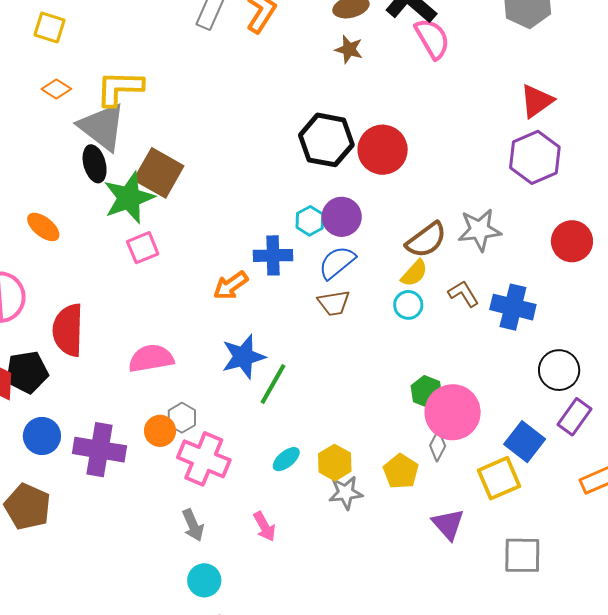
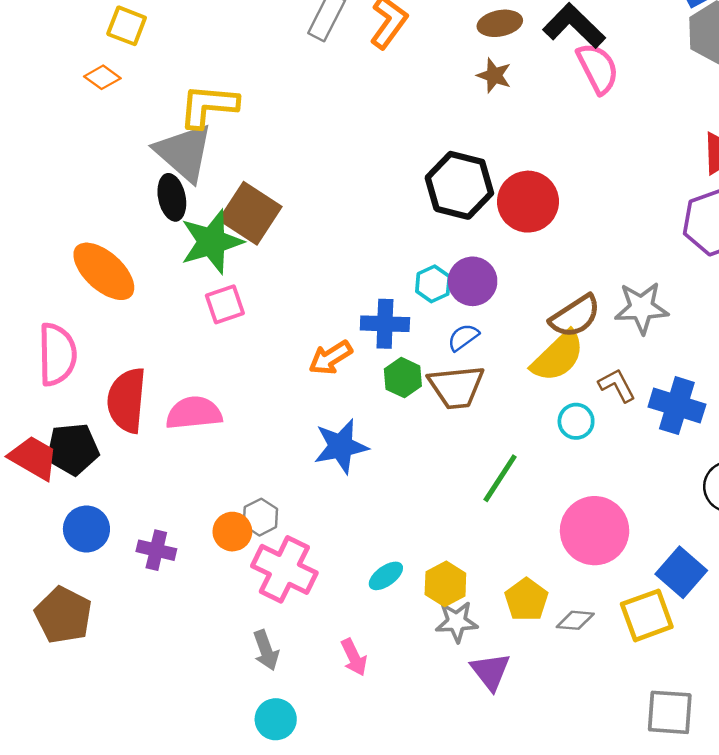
orange diamond: (56, 89) -> (102, 77), moved
orange ellipse: (43, 227) -> (104, 271), size x1.6
blue semicircle: (337, 262) -> (463, 337), size x0.7
yellow semicircle: (414, 273) -> (558, 356), size x1.6
brown trapezoid: (334, 303) -> (456, 387), size x1.4
cyan circle: (408, 305) -> (576, 421), moved
pink semicircle: (151, 358) -> (194, 413), moved
green line: (273, 384) -> (500, 478), moved
green hexagon: (426, 392) -> (403, 378), moved
gray diamond: (438, 446) -> (575, 620), moved, turned 64
purple cross: (99, 450) -> (156, 550), size x0.6
purple triangle: (448, 524) -> (490, 671), moved

